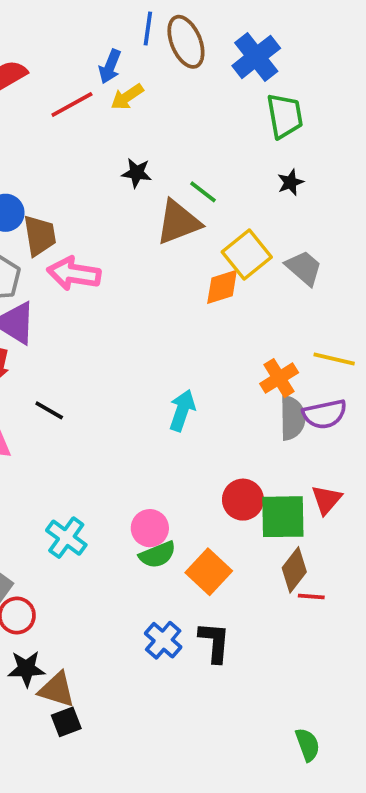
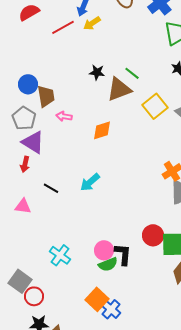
black star: (137, 173) -> (97, 72), moved
pink arrow: (74, 274) -> (64, 116), size x0.6
orange diamond: (222, 287) -> (102, 130), moved
cyan arrow: (182, 410) -> (90, 182), moved, turned -150
orange square: (209, 572) -> (97, 299), moved
black L-shape: (214, 642) -> (123, 254), moved

